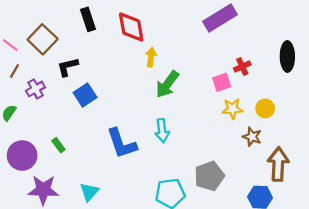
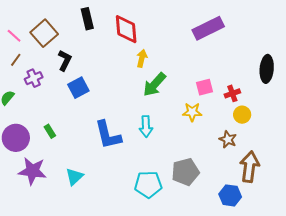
black L-shape: (68, 67) -> (65, 60), turned 125
red cross: (242, 67) -> (232, 93), moved
yellow star: (232, 109) -> (192, 112), moved

